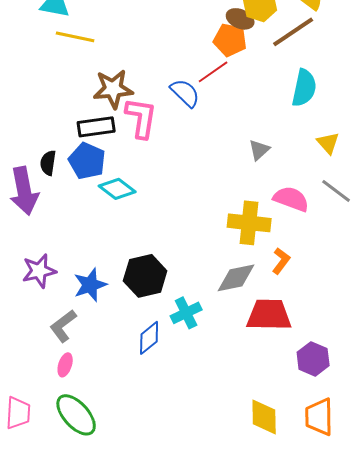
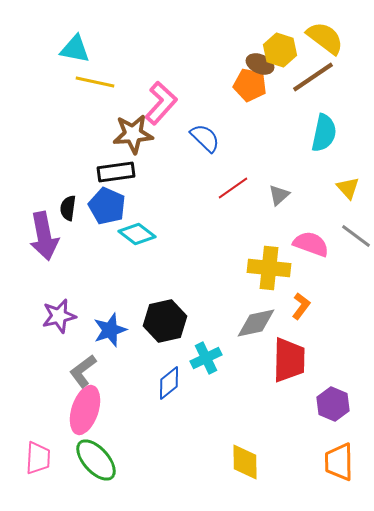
red line: (213, 72) -> (233, 188), moved
pink L-shape: (141, 118) -> (161, 103), moved, turned 33
red trapezoid: (269, 315) -> (289, 360), turned 90
pink ellipse: (65, 365) -> (85, 410), size x2.0
yellow diamond: (264, 417) -> (245, 462), moved

